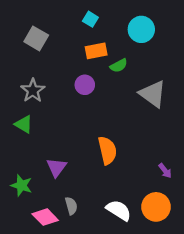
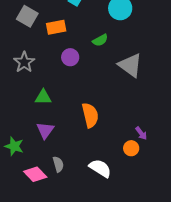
orange rectangle: (96, 51) -> (56, 27), moved
green triangle: (24, 124) -> (43, 97), moved, turned -30
orange circle: (156, 207) -> (131, 148), moved, size x0.6

